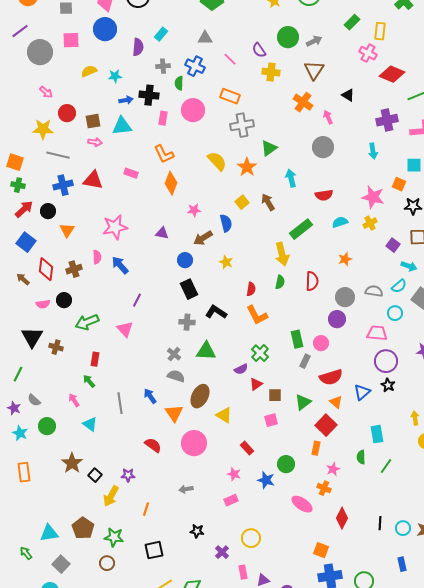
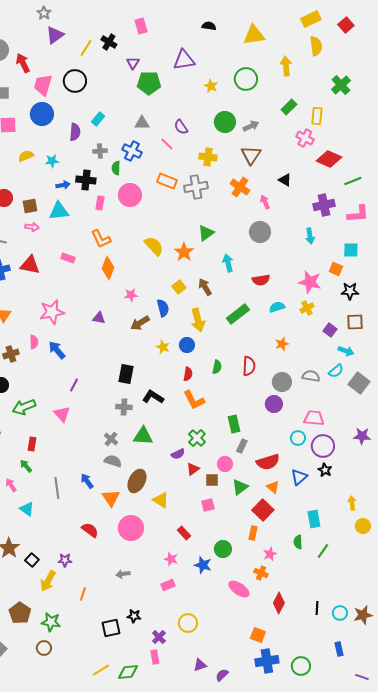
purple semicircle: (259, 50) -> (181, 127), moved
gray cross: (242, 125) -> (196, 187), moved
yellow arrow: (282, 254) -> (198, 320), moved
blue circle: (185, 260) -> (187, 345), moved
black rectangle: (189, 289) -> (126, 374), turned 36
cyan circle: (395, 313) -> (298, 438), moved
pink circle: (321, 343) -> (225, 464), moved
black square: (154, 550) -> (111, 628), moved
pink rectangle: (243, 572) -> (155, 657), moved

